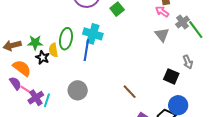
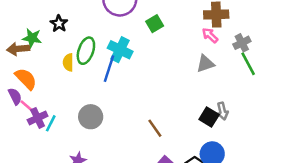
gray cross: (183, 22) -> (242, 43), moved
gray triangle: (162, 35) -> (205, 64), turned 42
green star: (35, 43) -> (32, 38), moved
black star: (43, 57) -> (59, 24), moved
gray arrow: (188, 62) -> (222, 111), moved

